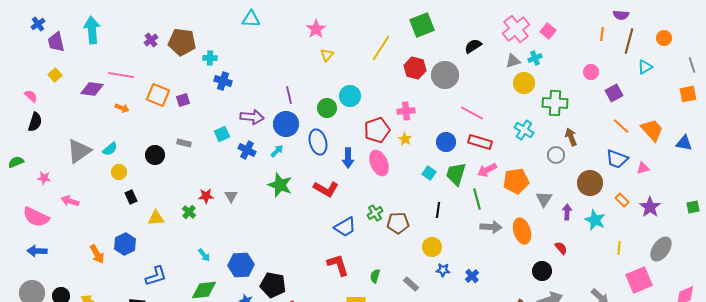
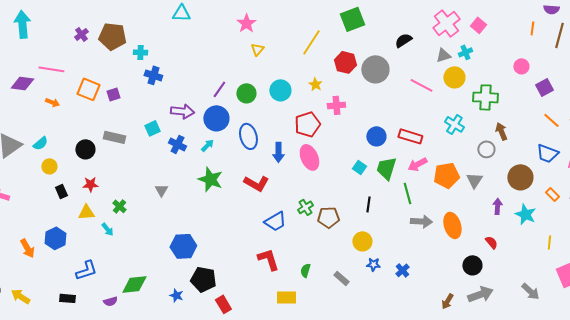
purple line: (289, 95) -> (219, 89), turned 48
green circle: (327, 108) -> (246, 93), moved
pink line: (472, 113) -> (421, 85), moved
yellow star: (405, 139) -> (315, 84), moved
gray rectangle: (184, 143) -> (114, 137), size x1.5
red star: (206, 196) -> (90, 184), moved
gray triangle: (544, 199) -> (474, 180), moved
cyan arrow: (204, 255) -> (107, 229), moved
blue hexagon: (241, 265) -> (183, 246), moved

